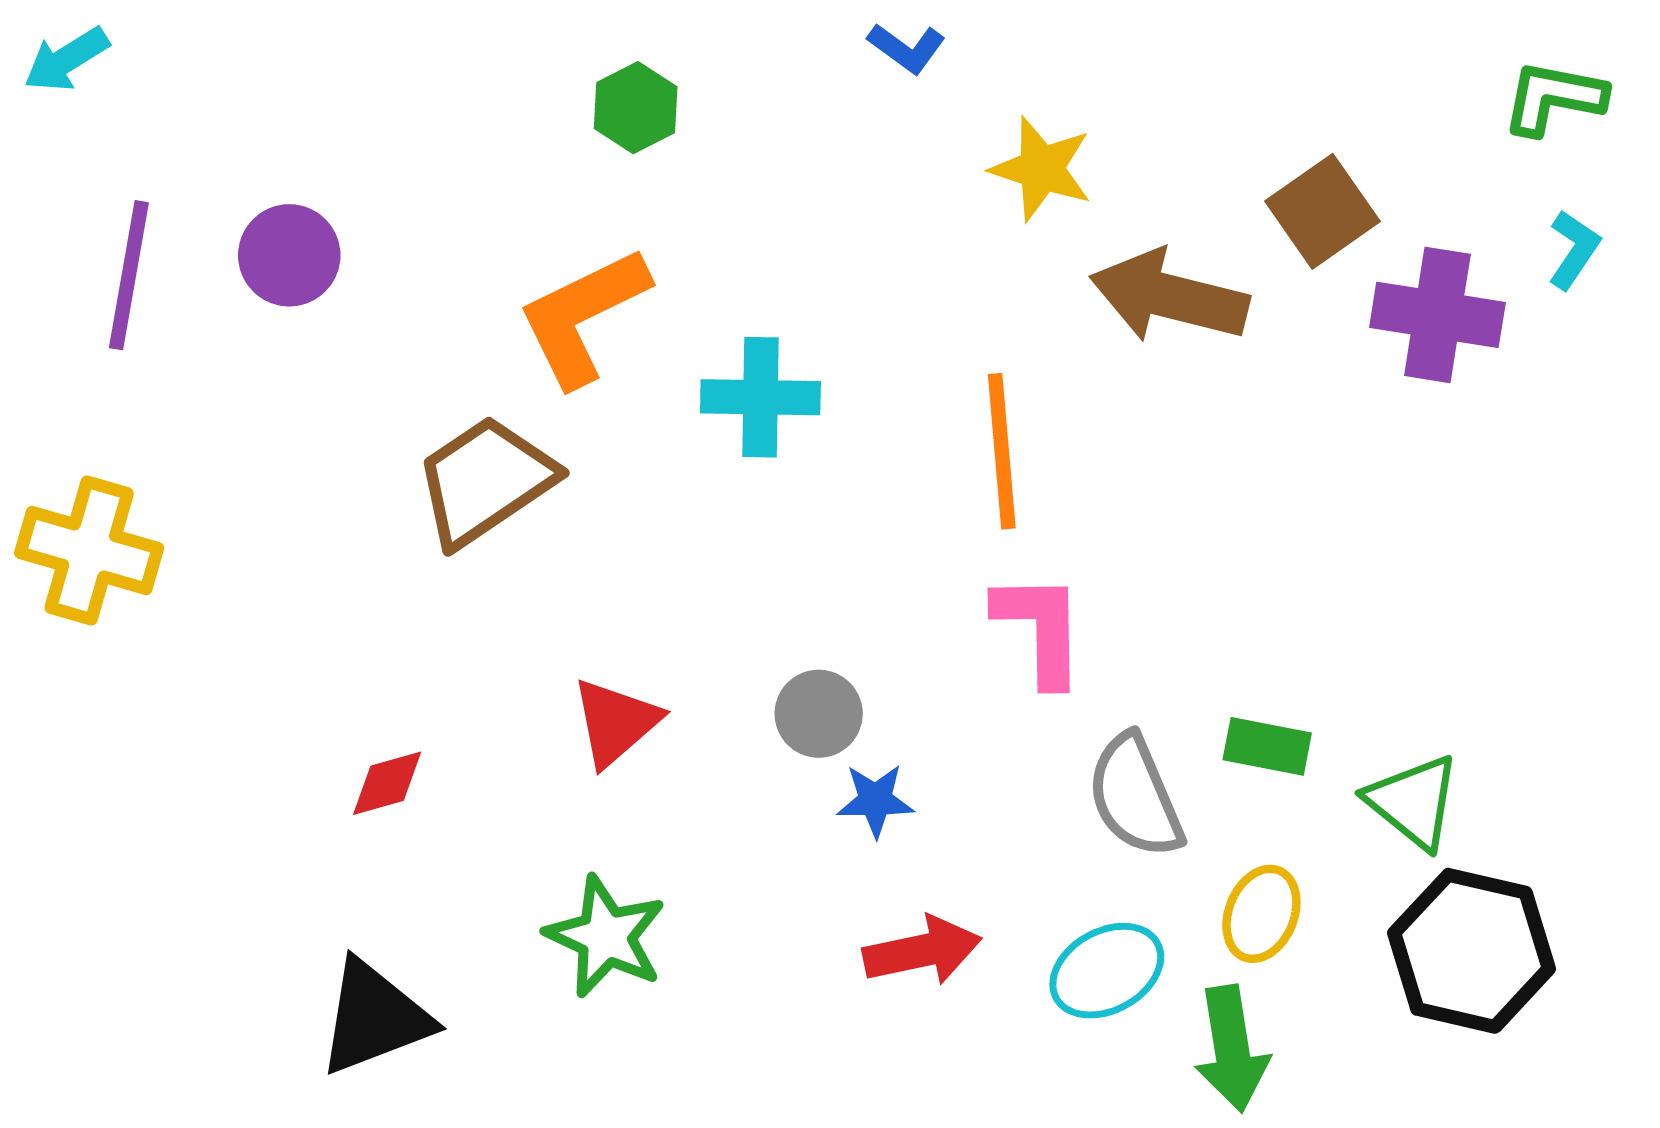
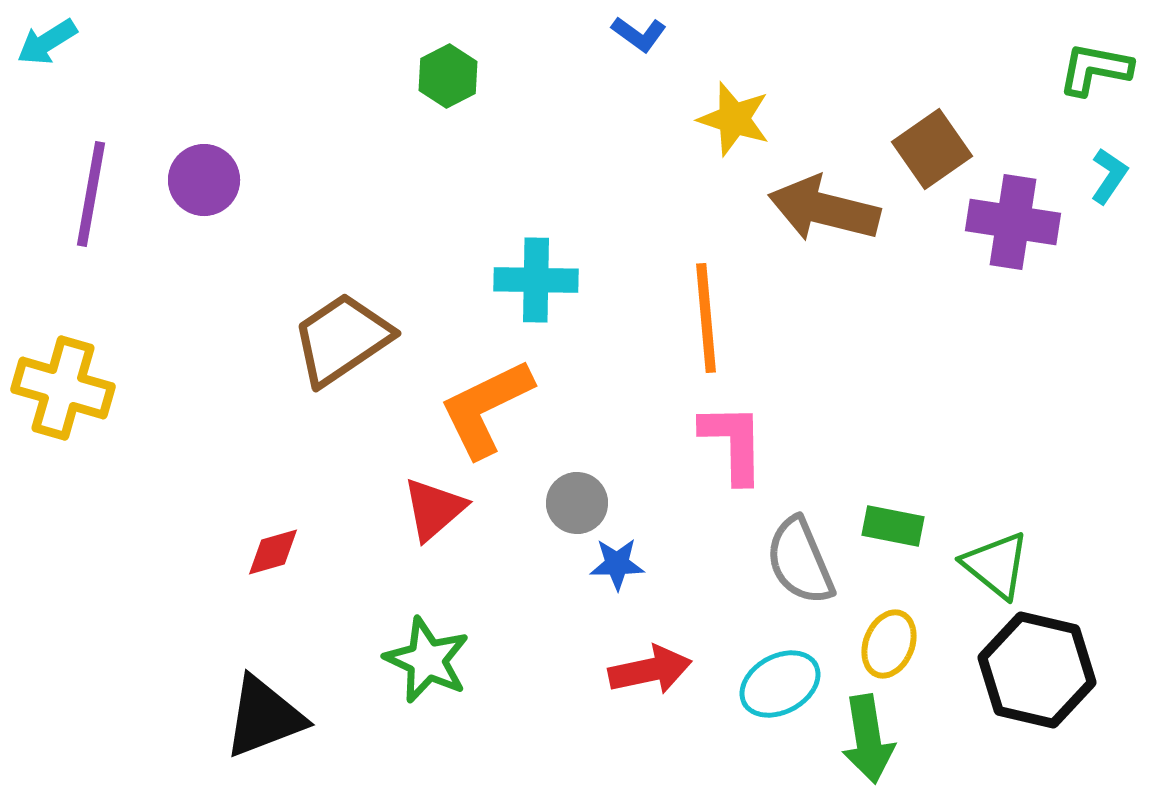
orange L-shape: (583, 316) -> (486, 408), moved

